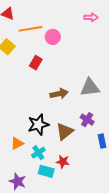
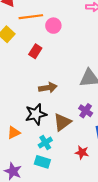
brown arrow: (59, 94) -> (48, 88), moved
cyan cross: (38, 153) -> (45, 143), moved
red star: (63, 162) -> (82, 152), moved

